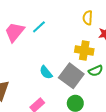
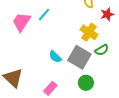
yellow cross: (84, 51) -> (89, 32), turned 30

